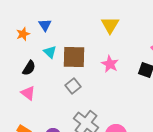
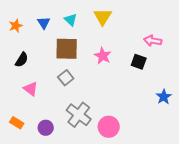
blue triangle: (45, 25) -> (44, 23), moved
cyan triangle: (50, 52) -> (71, 20), moved
pink triangle: (28, 93) -> (31, 89), moved

